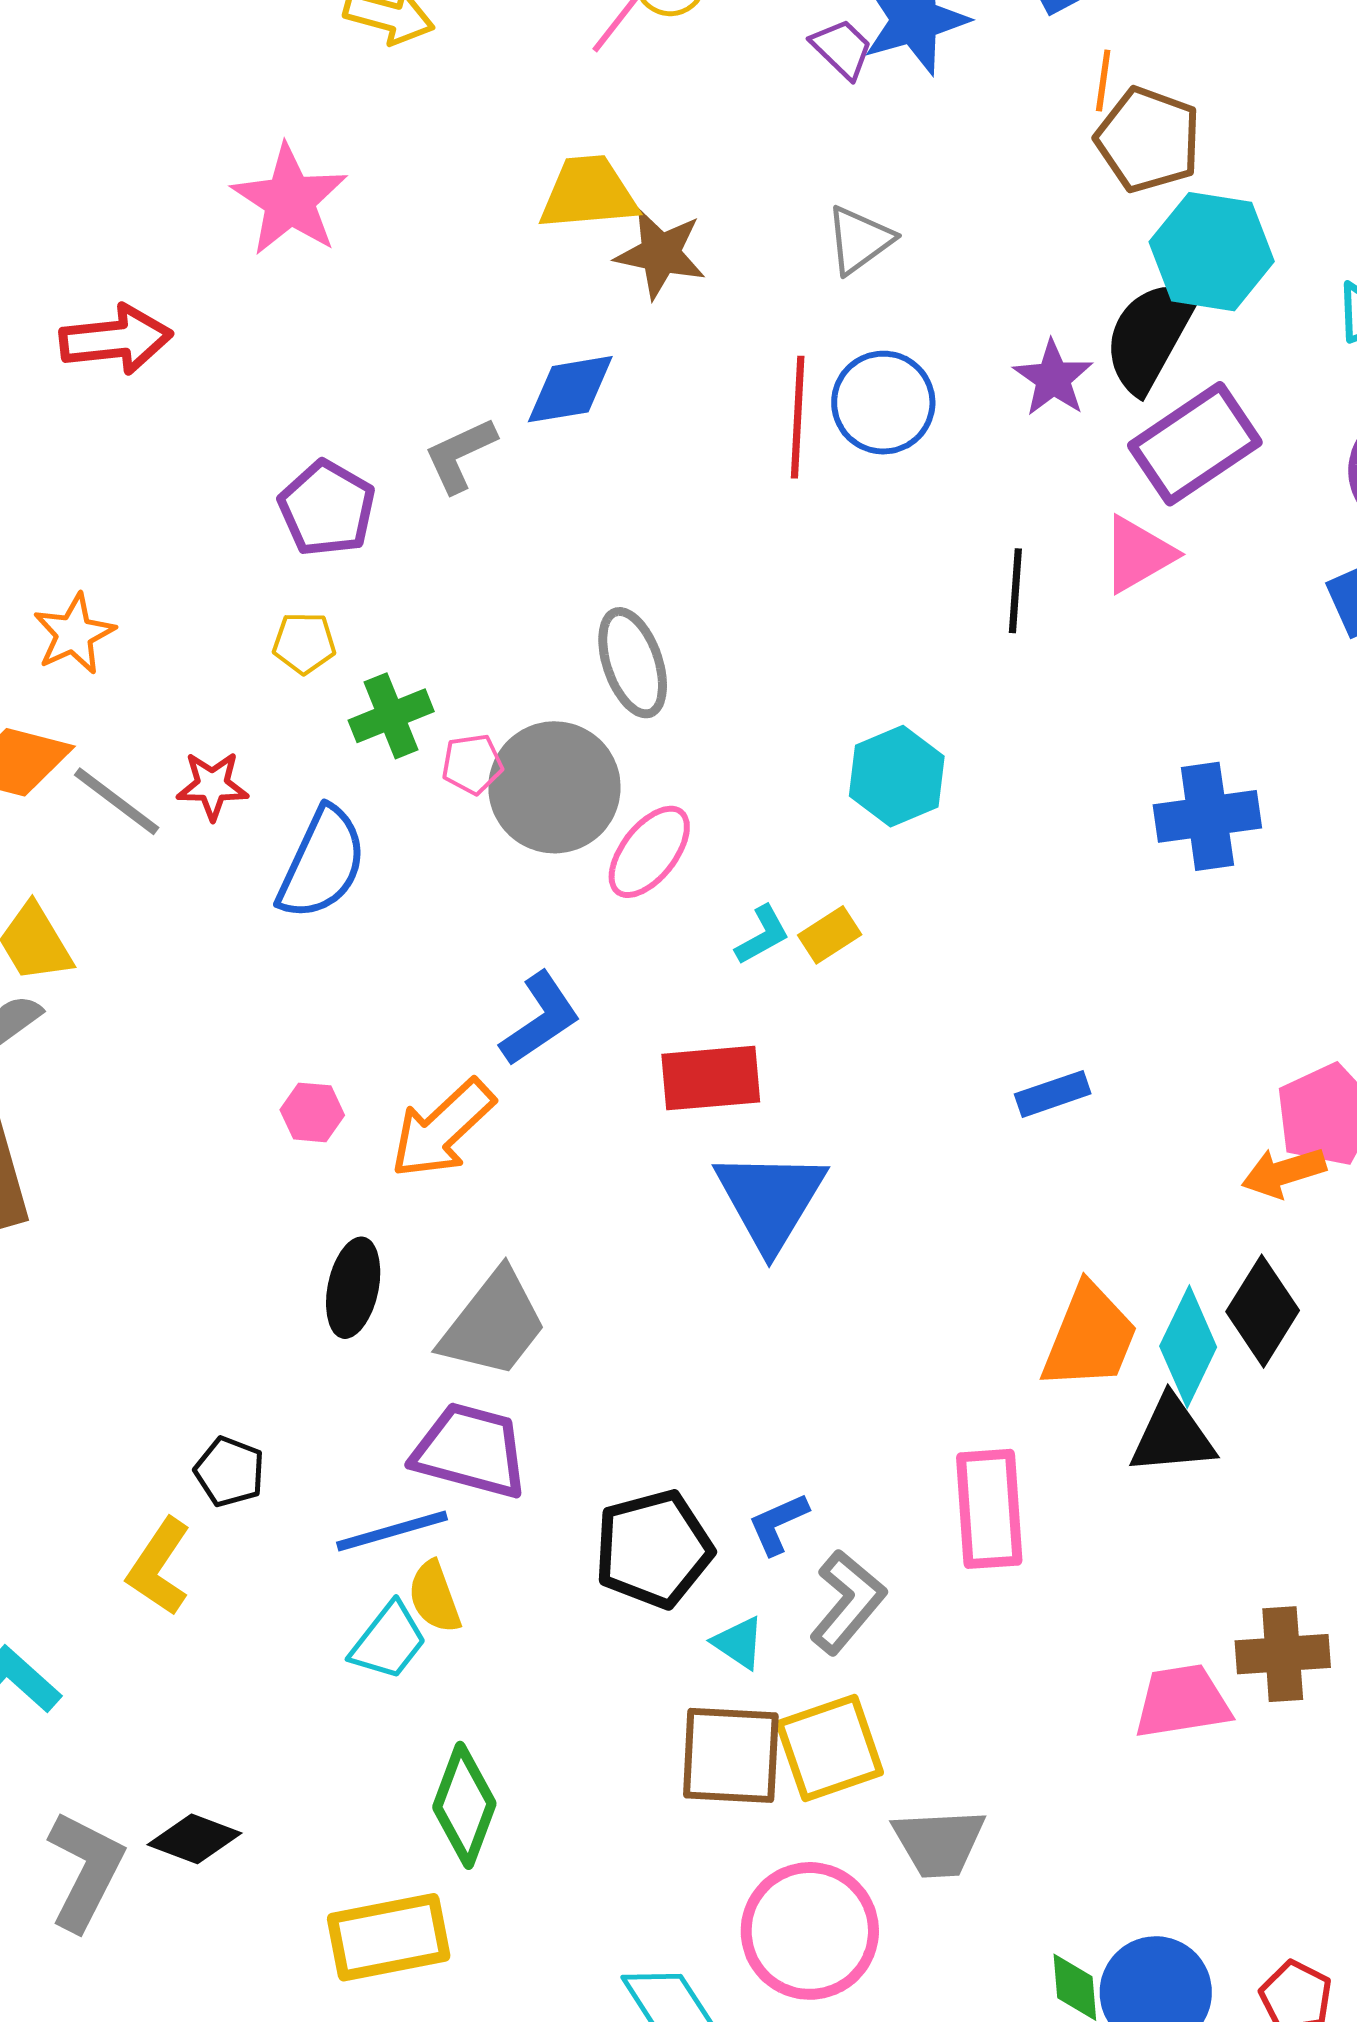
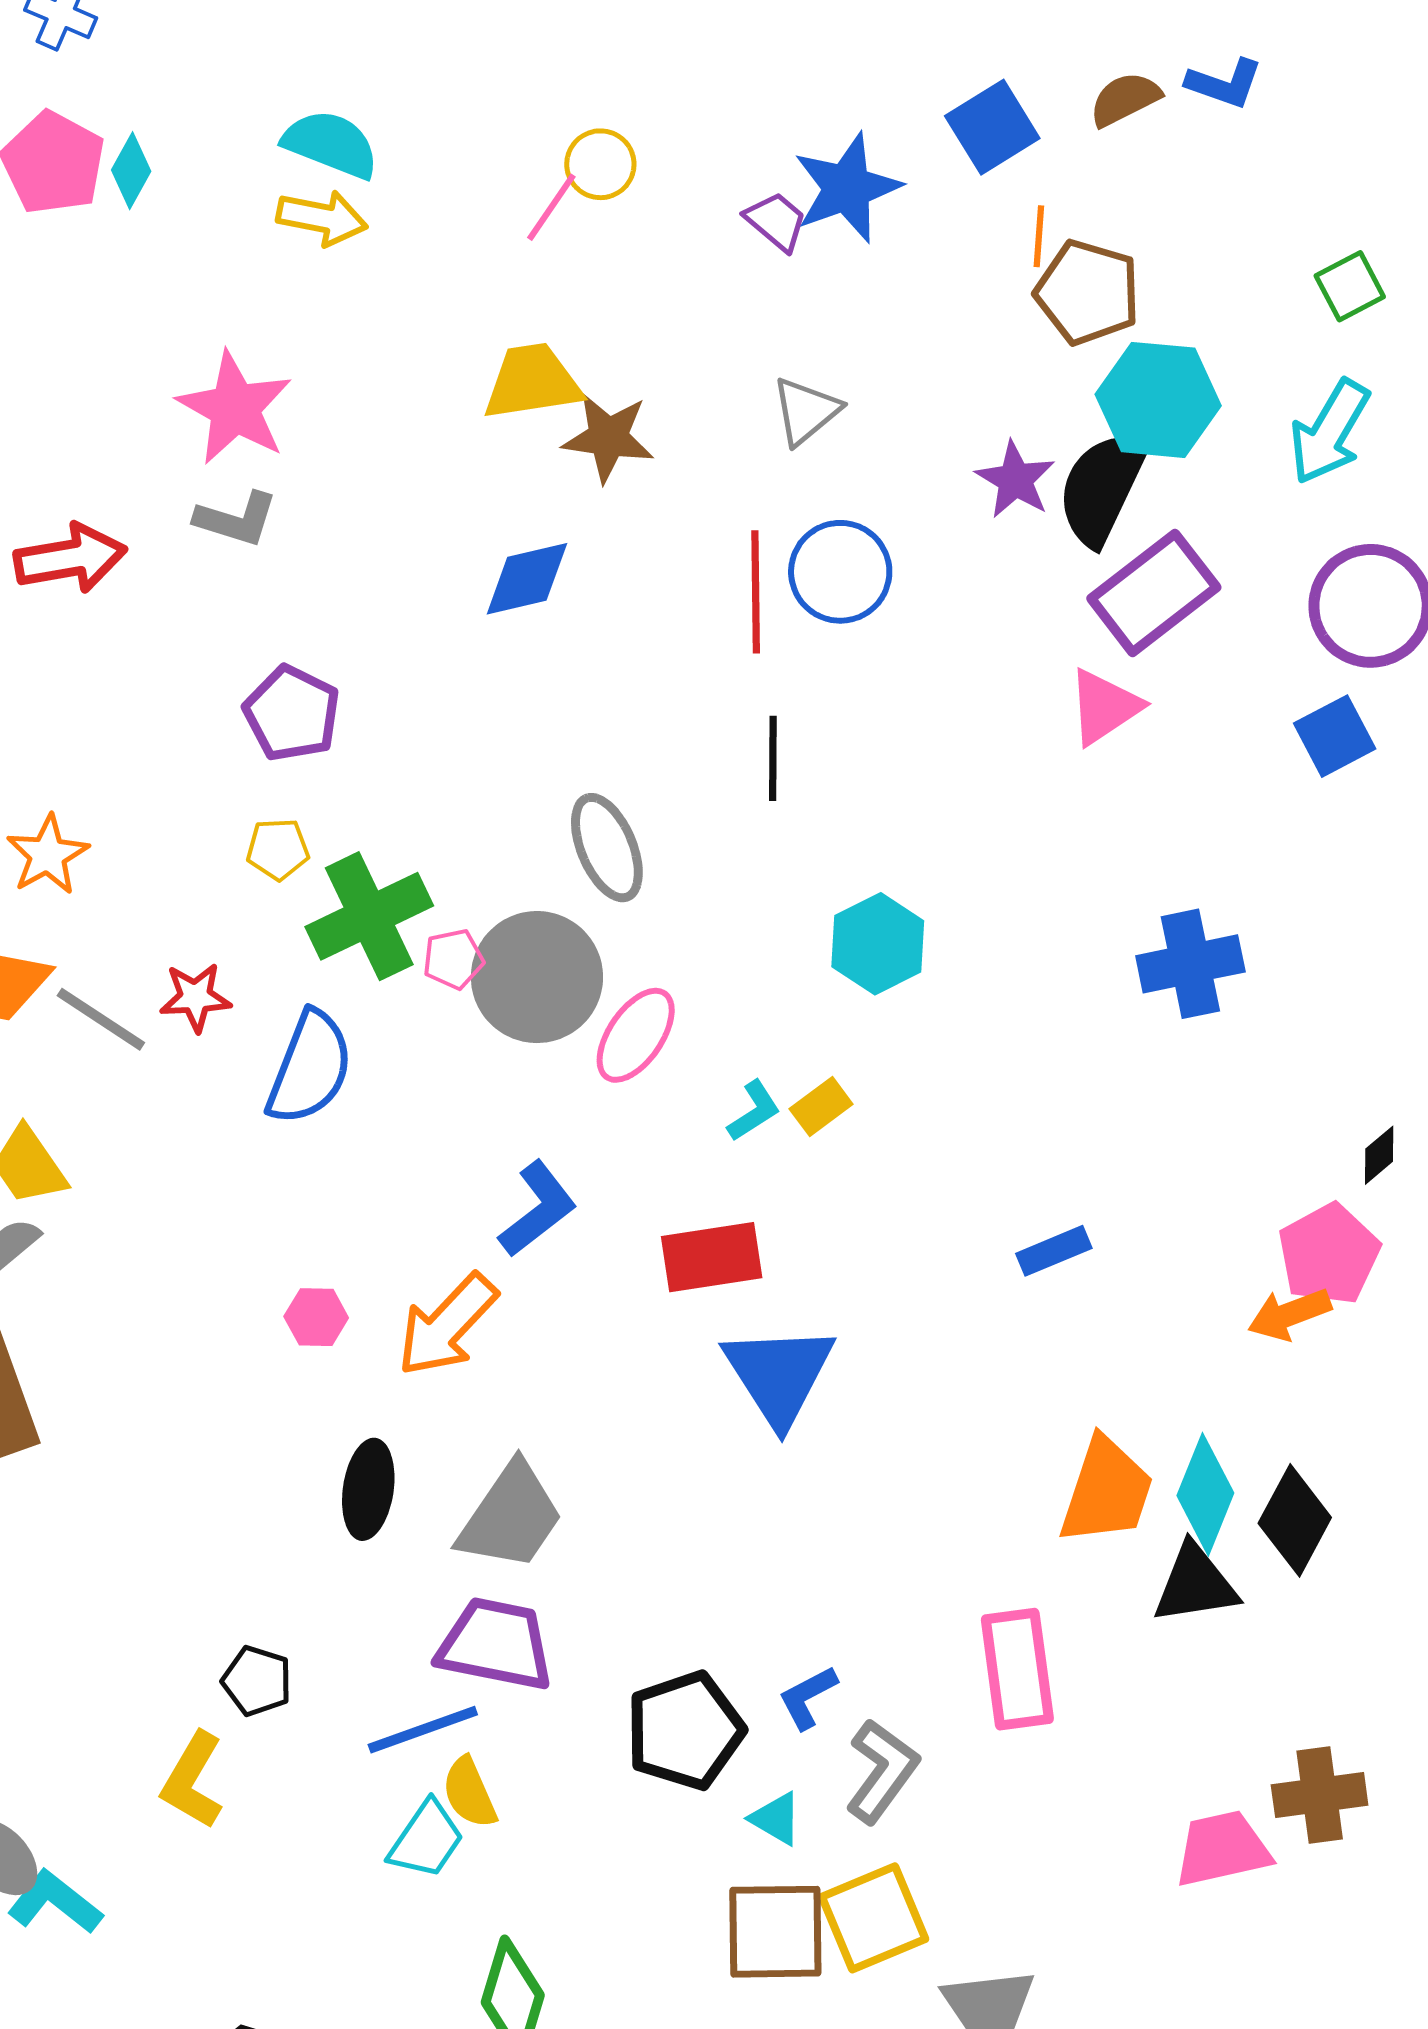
purple star: (1053, 378) -> (1015, 480), moved
gray L-shape: (460, 455) -> (236, 519), moved, turned -134
black line: (1015, 591) -> (773, 758), moved
green cross: (391, 716) -> (369, 916), size x1.5
black diamond: (1263, 1311) -> (1295, 1520), moved

